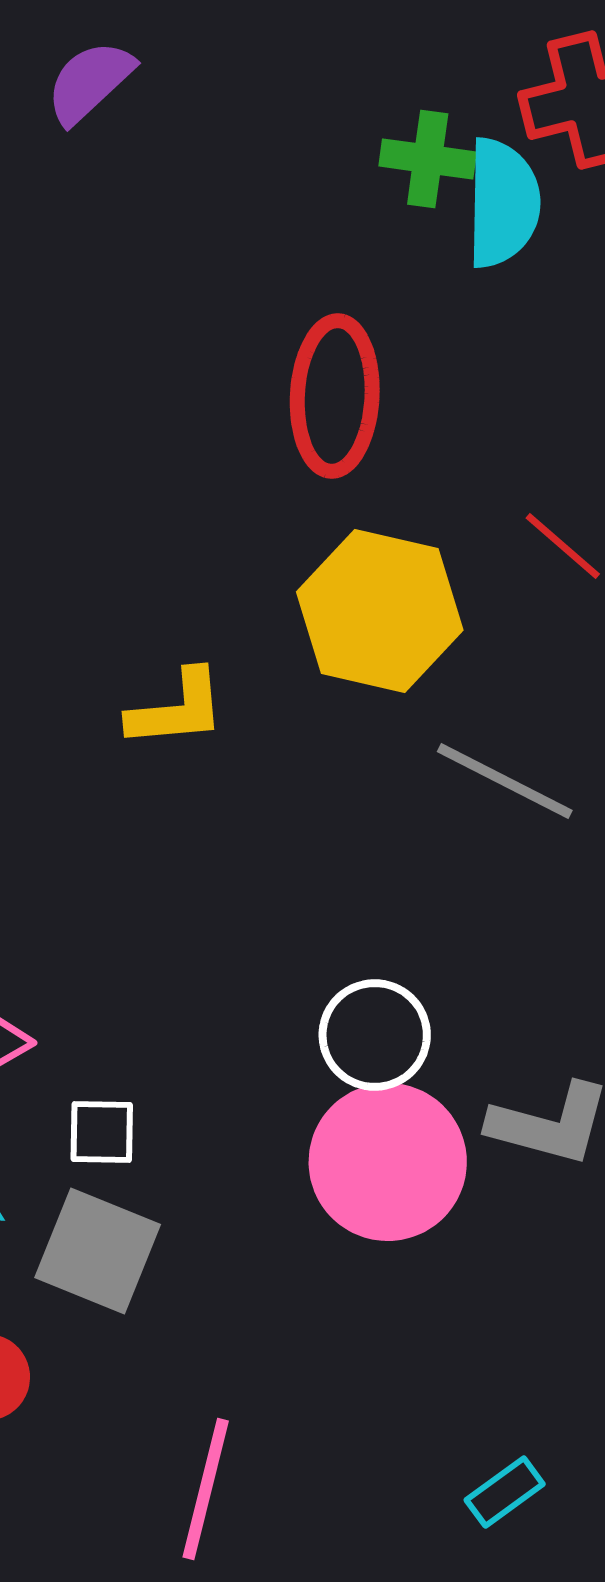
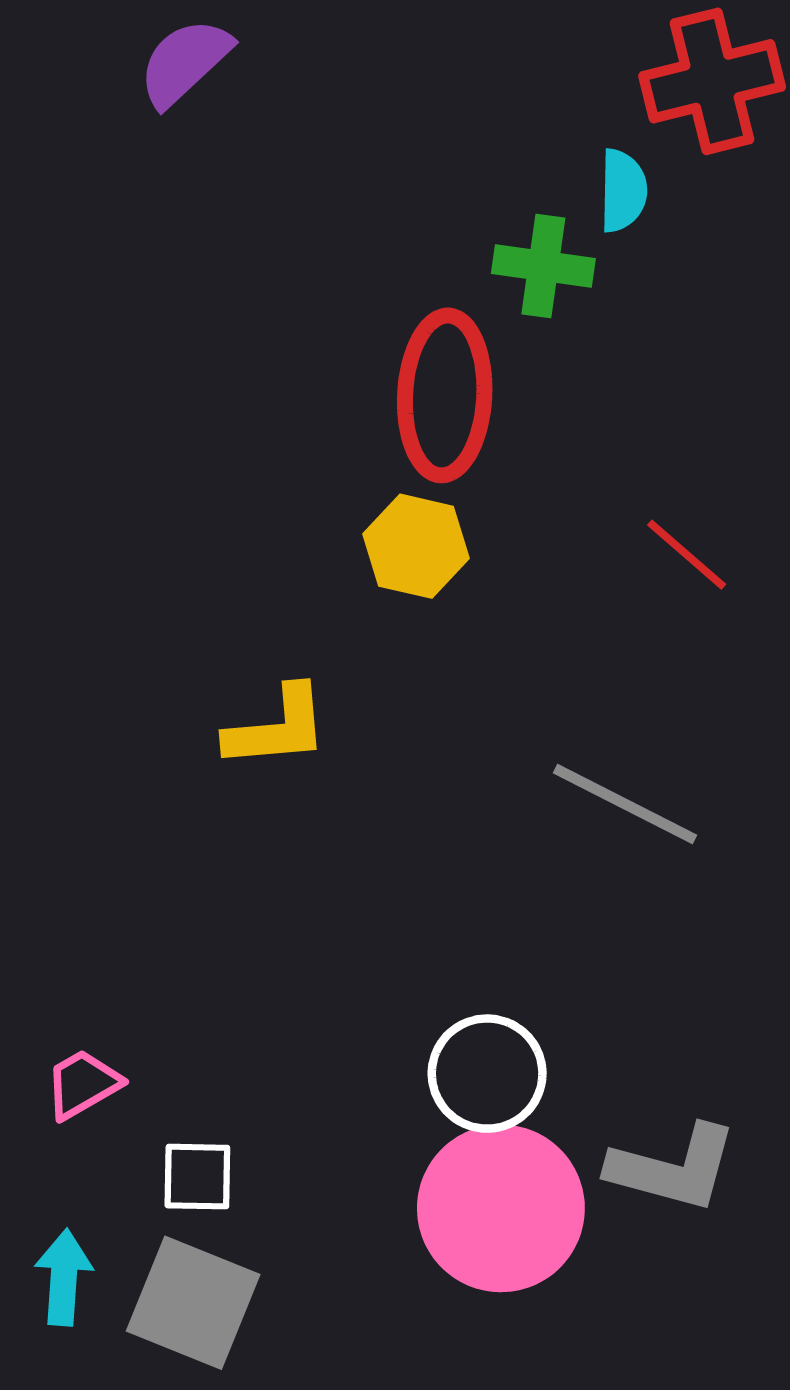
green cross: (428, 159) -> (543, 266), moved
cyan semicircle: (503, 203) -> (623, 191), size x0.6
yellow hexagon: (380, 611) -> (416, 546), moved, size x0.6

